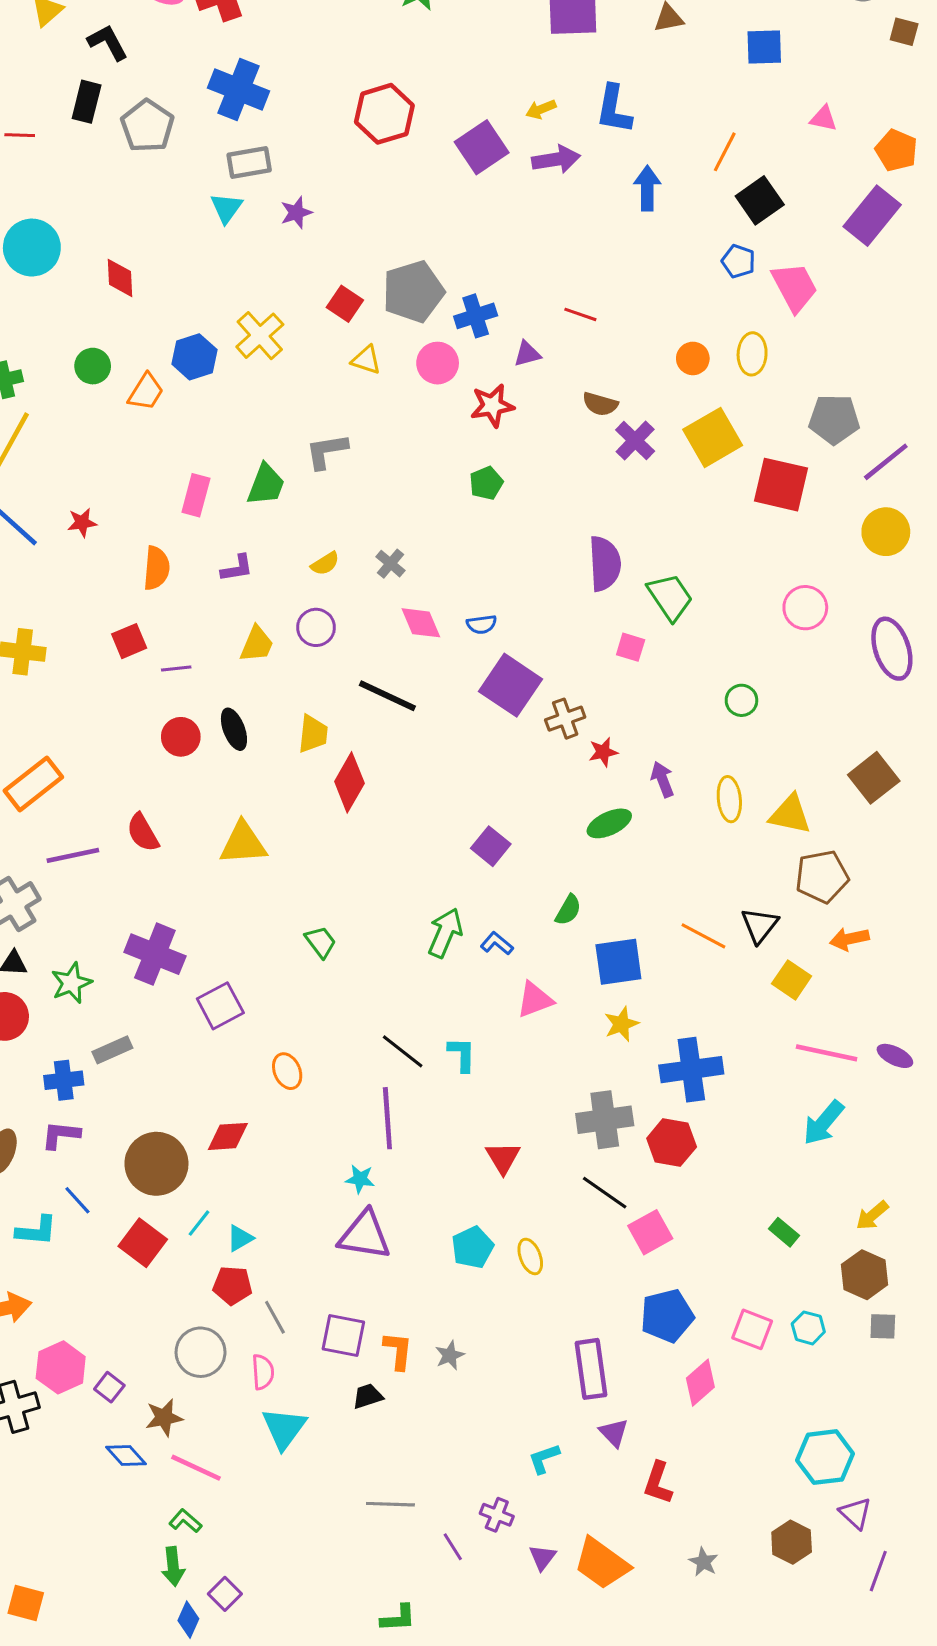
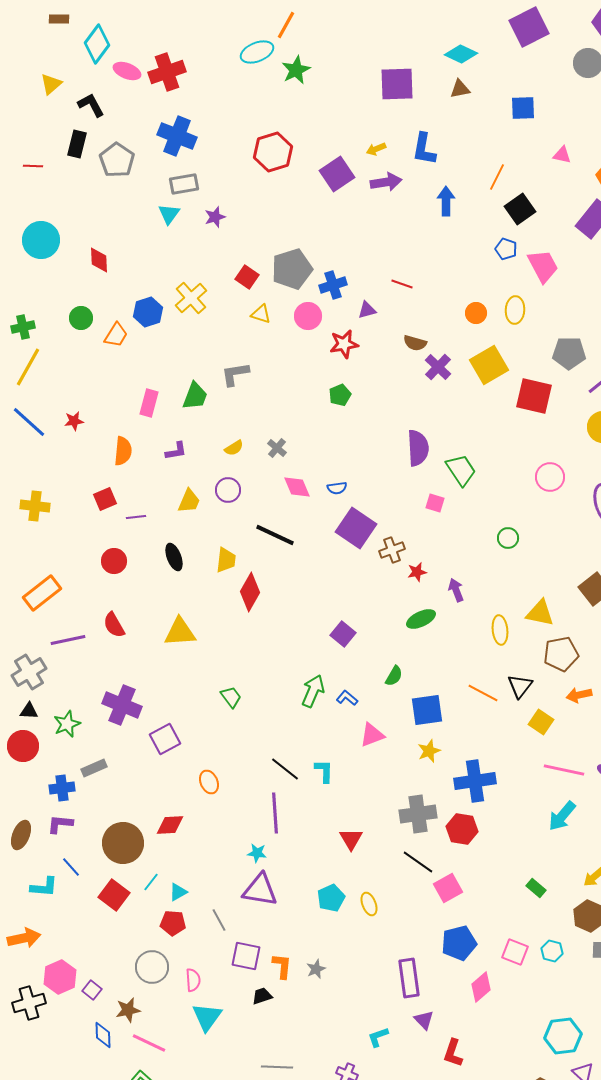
red circle: (181, 737) -> (114, 561), moved
yellow ellipse: (729, 799) -> (500, 630), moved
gray line: (275, 1317) -> (219, 920), moved
blue diamond: (126, 1456) -> (103, 1035), turned 40

